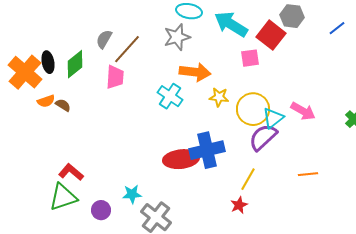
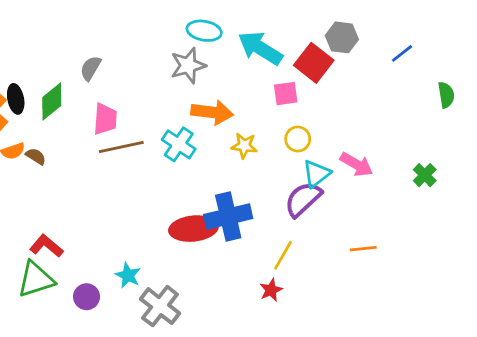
brown line: (127, 49) -> (121, 147), moved, turned 36
yellow circle: (253, 109) -> (298, 139), moved, size x0.6
cyan star: (132, 194) -> (128, 275), turned 30

